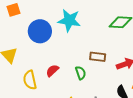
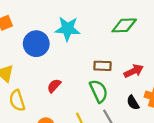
green semicircle: (81, 73) -> (99, 91), moved, size x1.5
yellow semicircle: (30, 80) -> (17, 101), moved

